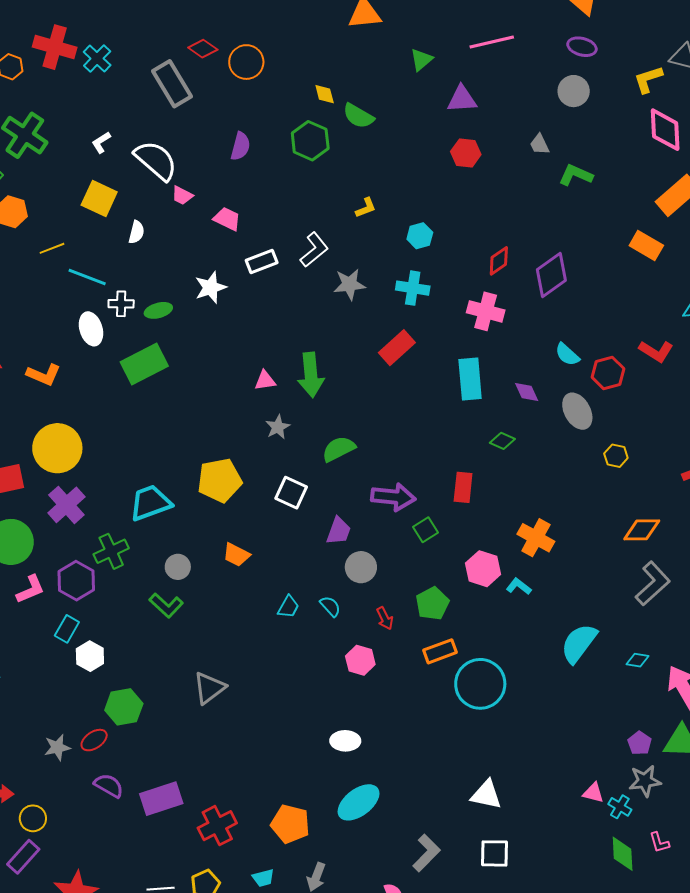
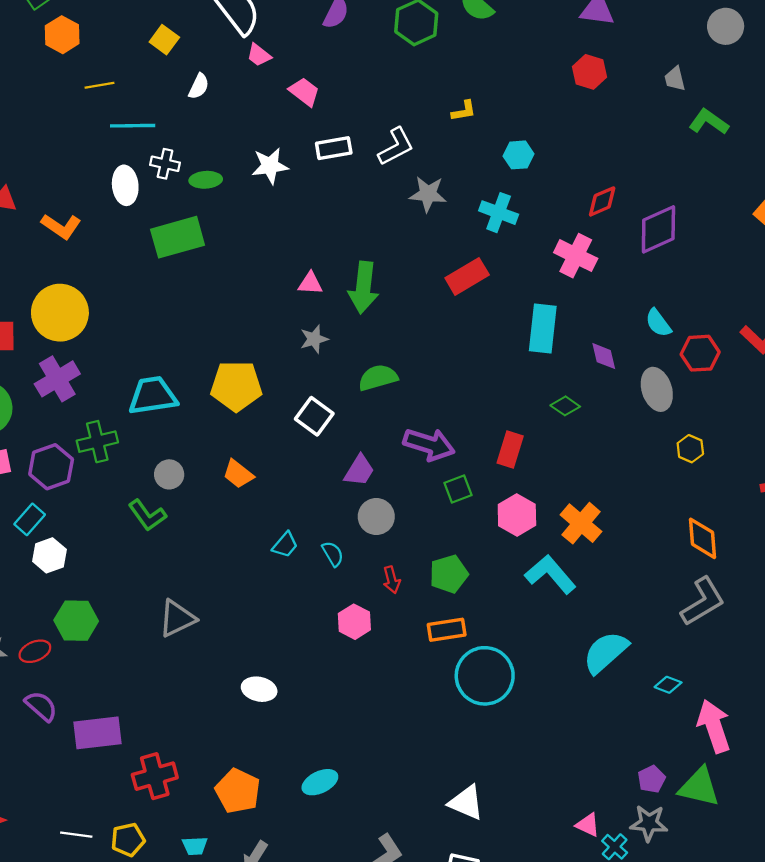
yellow square: (99, 198) -> (164, 40), size x0.7
cyan line: (87, 277) -> (133, 126), turned -33
orange diamond: (642, 530) -> (703, 538), turned 75
pink hexagon: (483, 569) -> (517, 515), moved
cyan L-shape: (519, 586) -> (550, 574), size x1.8
white ellipse: (345, 741) -> (259, 689), moved
cyan ellipse: (359, 802) -> (320, 782), size x0.7

